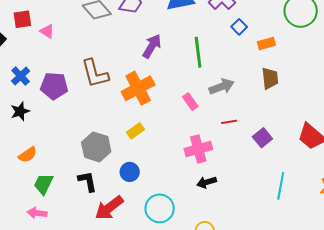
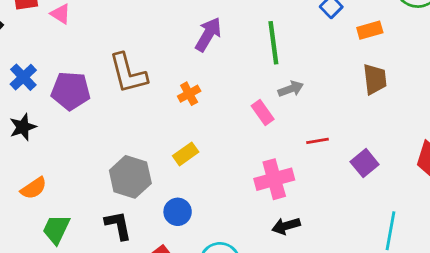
gray arrow: (222, 87) -> (291, 89), moved, size x0.7
orange cross: (138, 88) -> (189, 94), size x0.5

